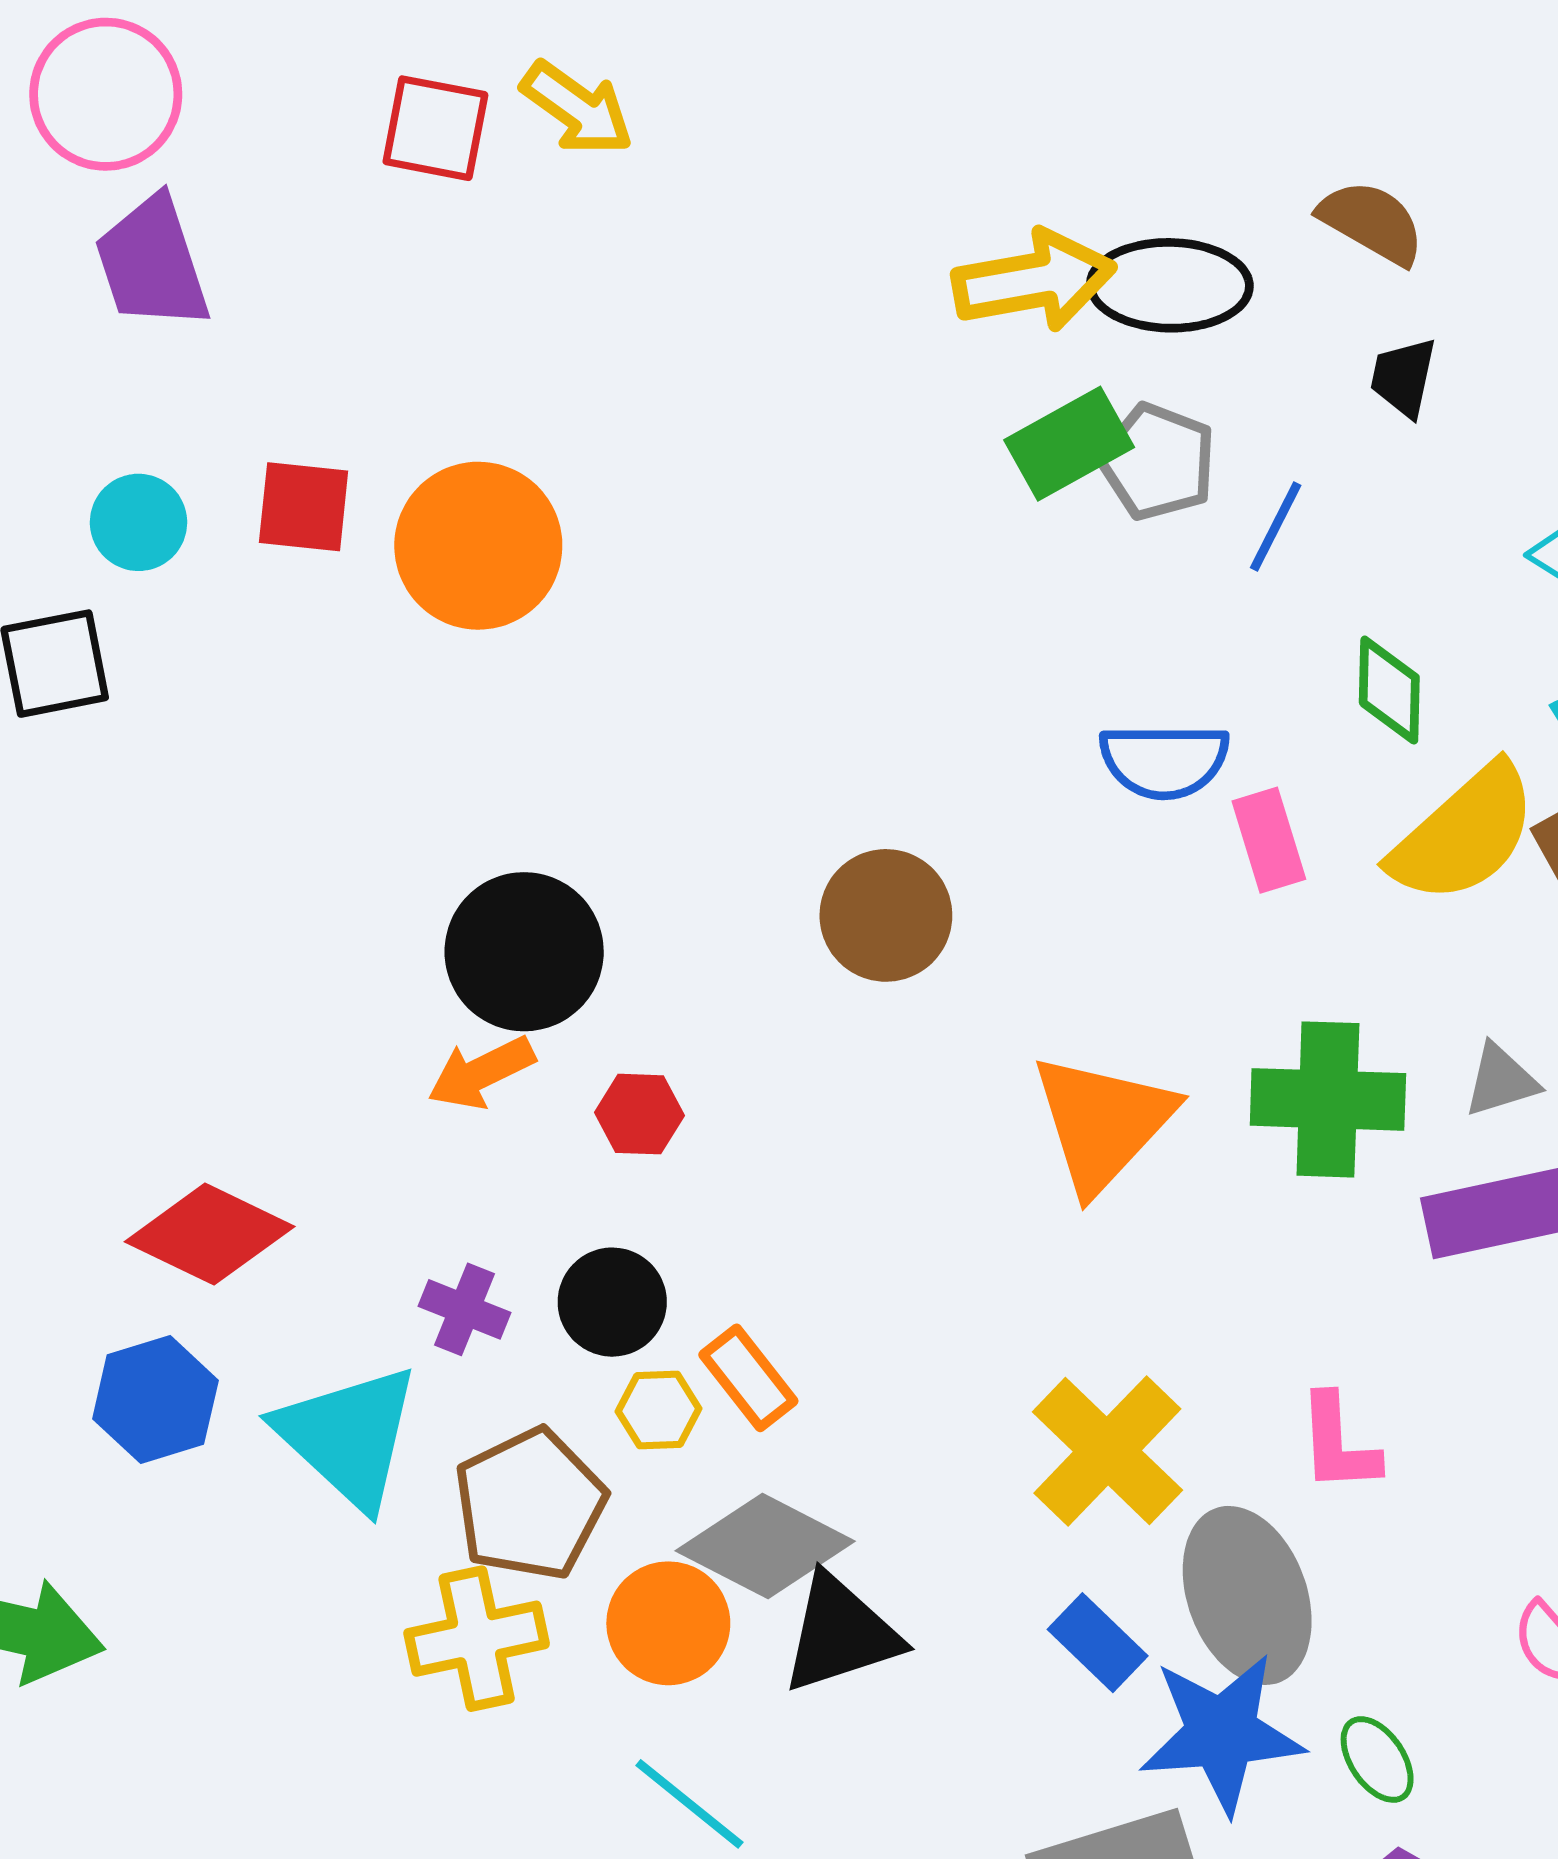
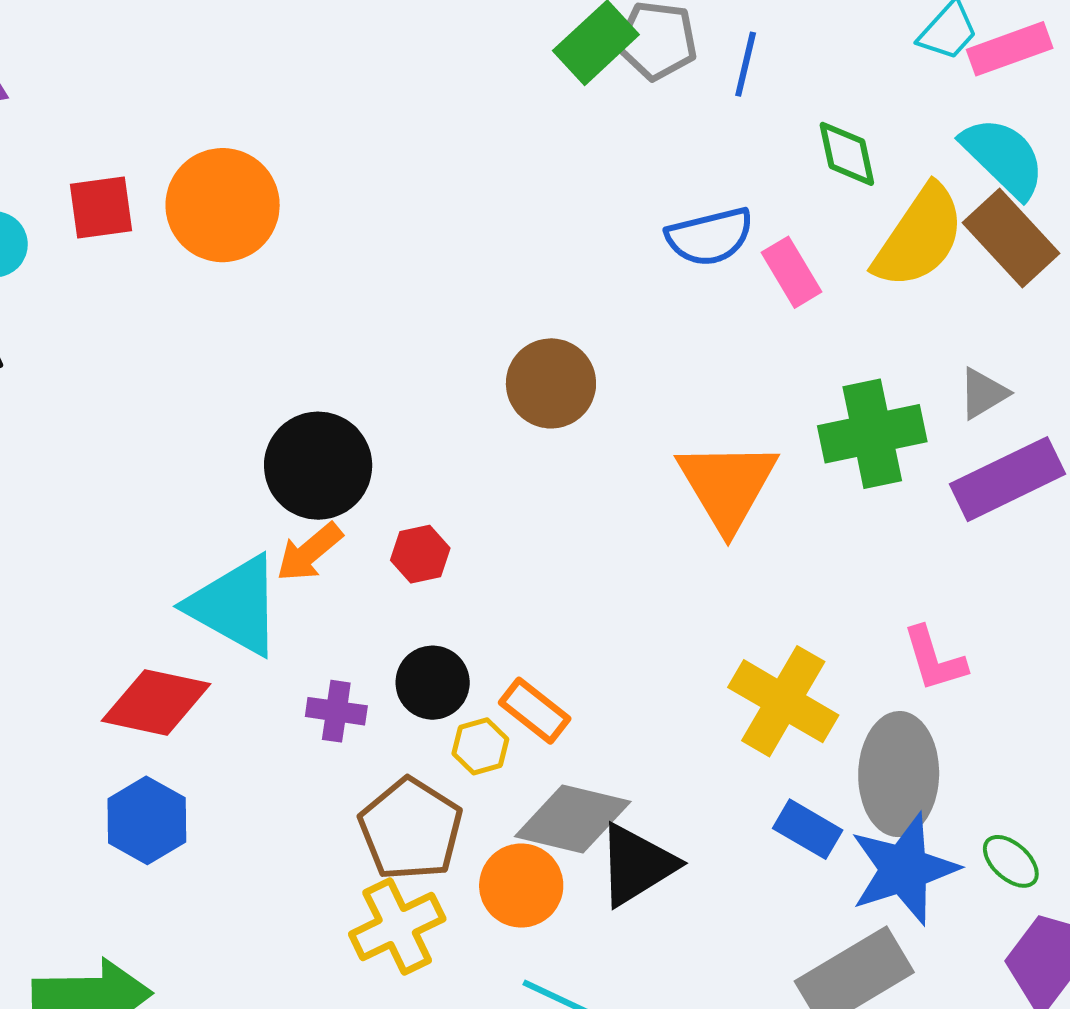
cyan triangle: (348, 1436) -> (235, 605), moved
gray ellipse: (1247, 1595) -> (899, 774), turned 35

